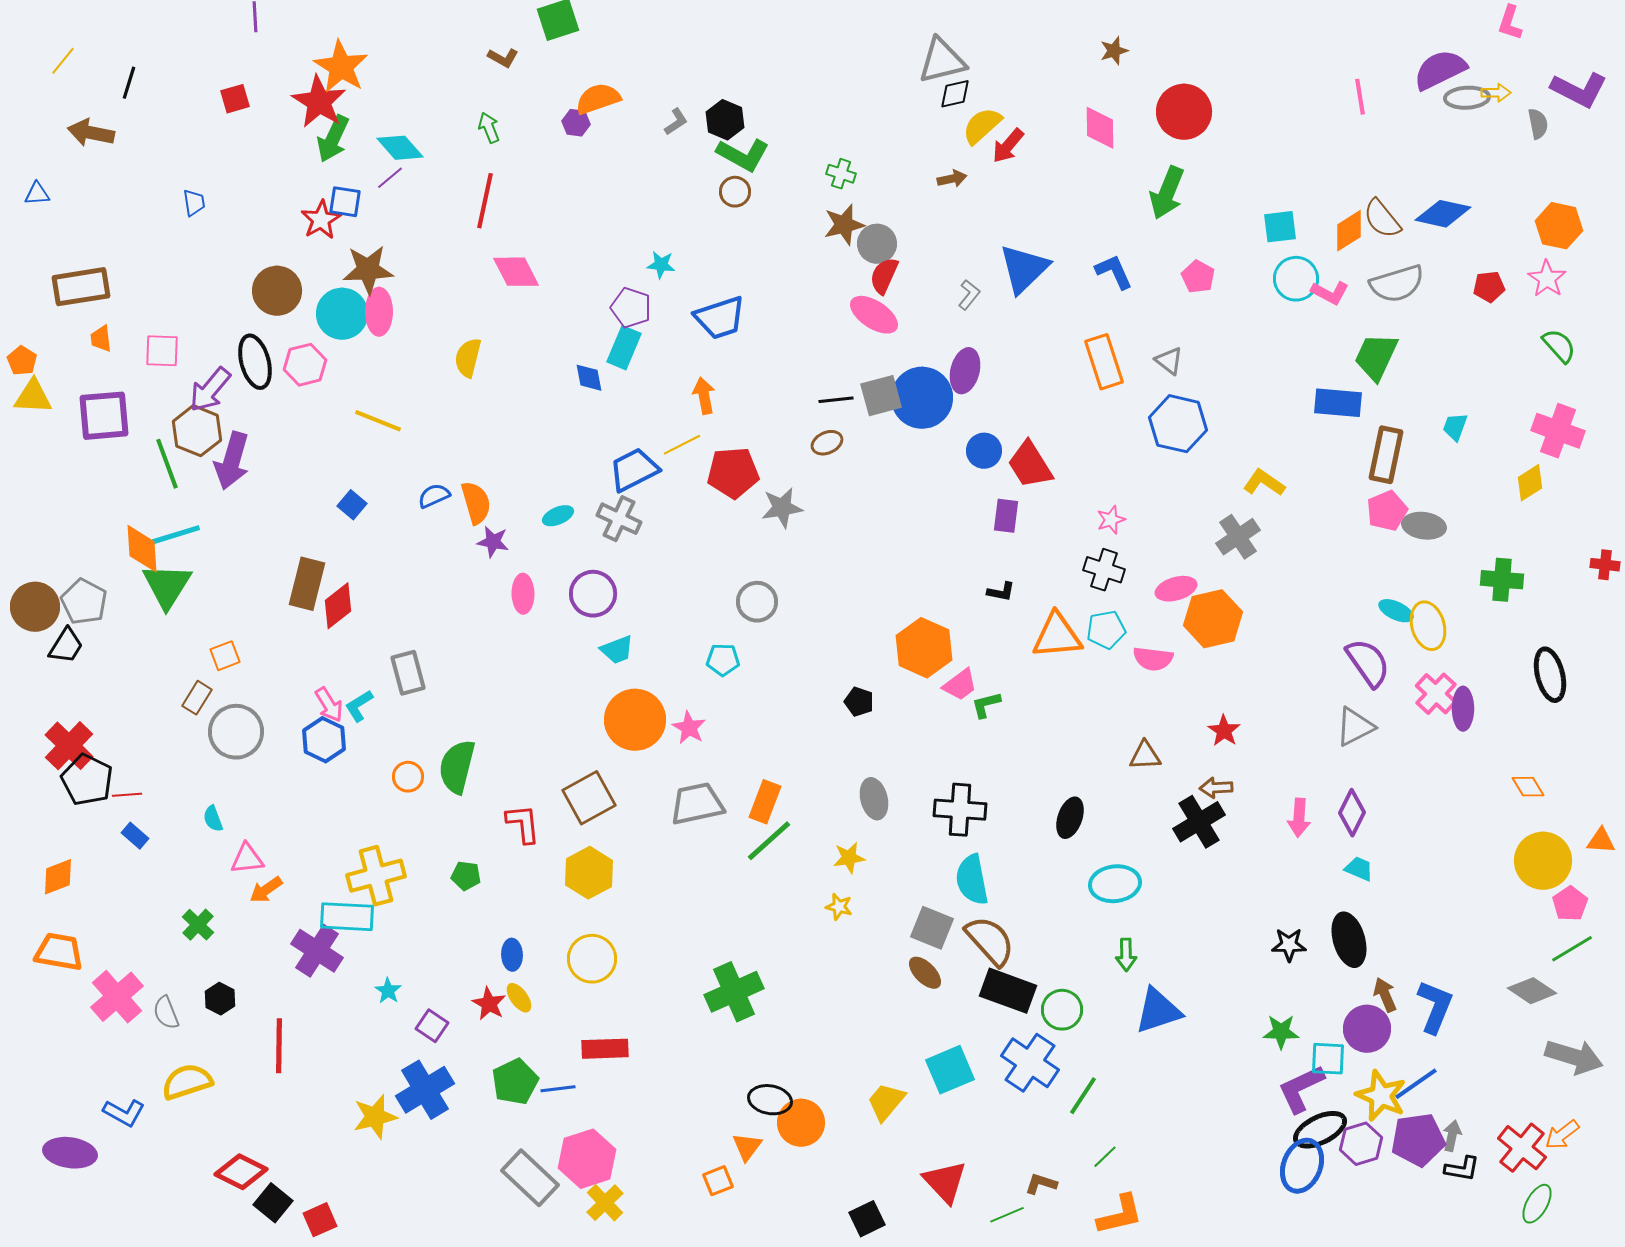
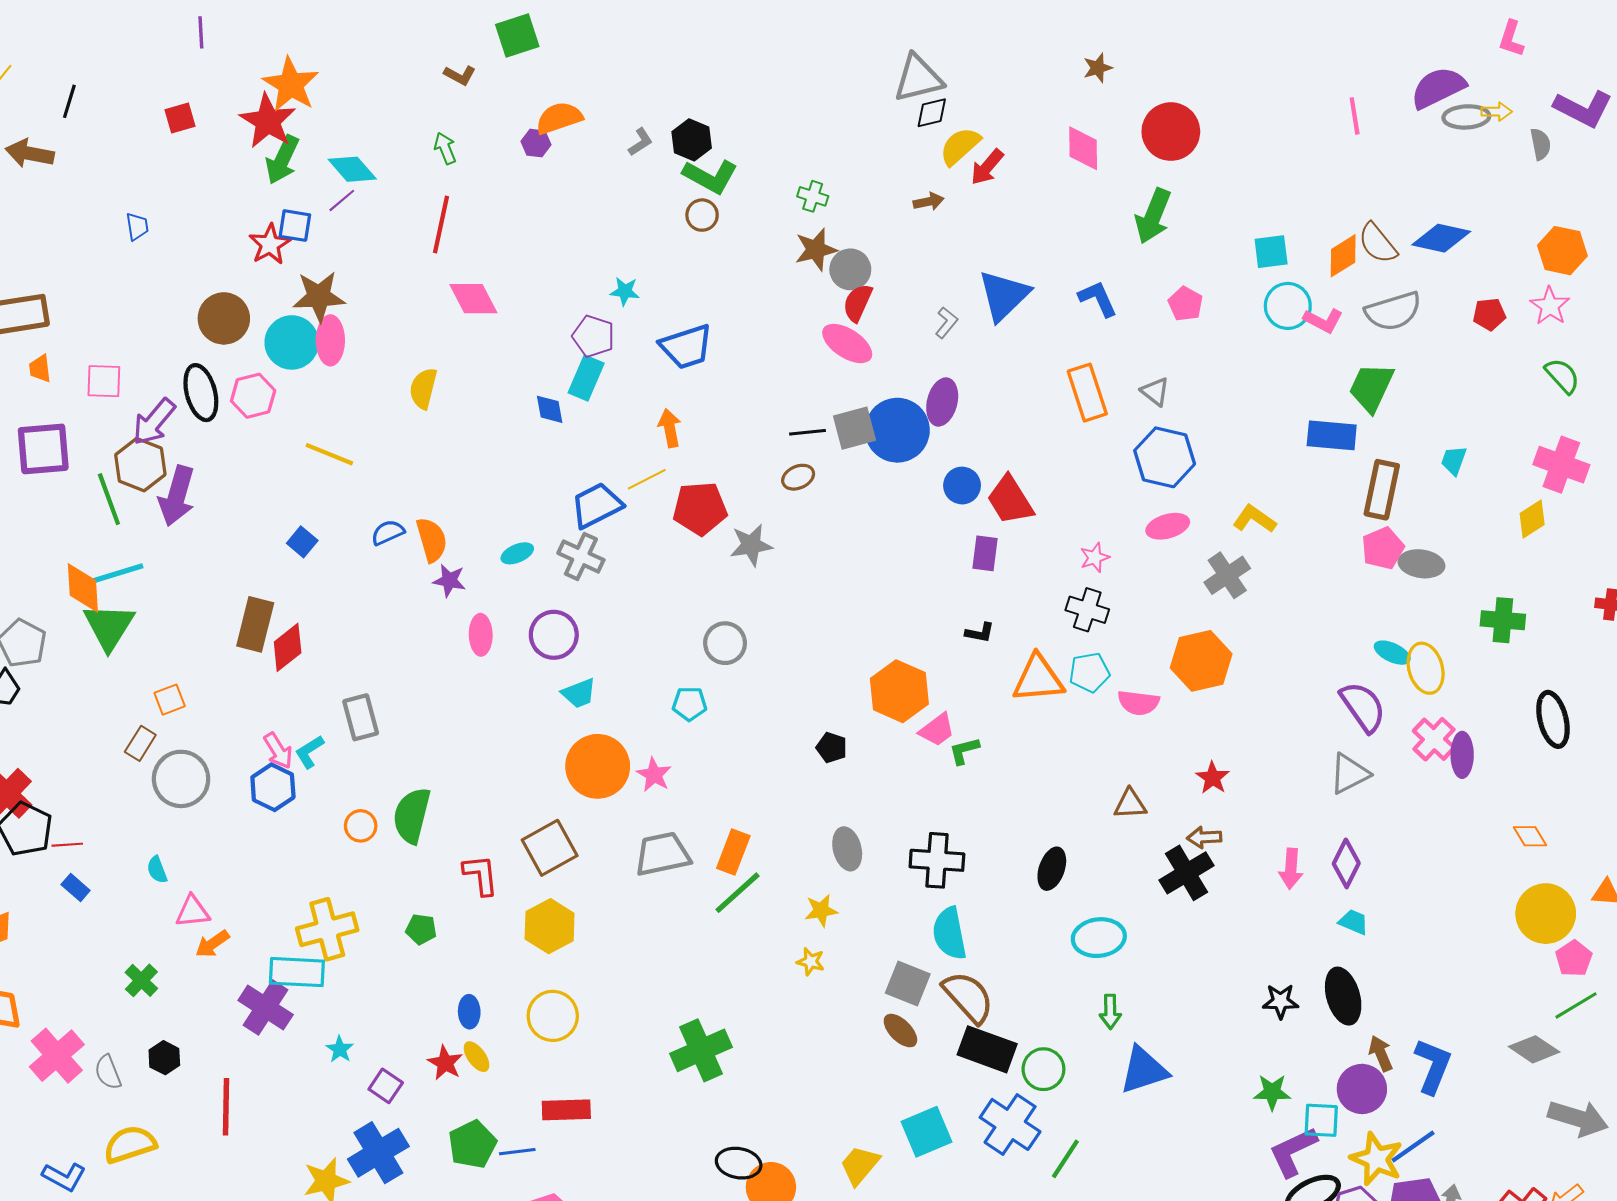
pink ellipse: (1176, 589) -> (1168, 526), moved

